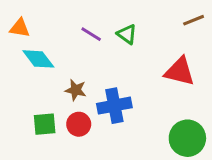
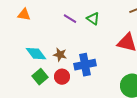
cyan diamond: (38, 59) -> (36, 54), moved
green square: (45, 124) -> (40, 77), turned -35

